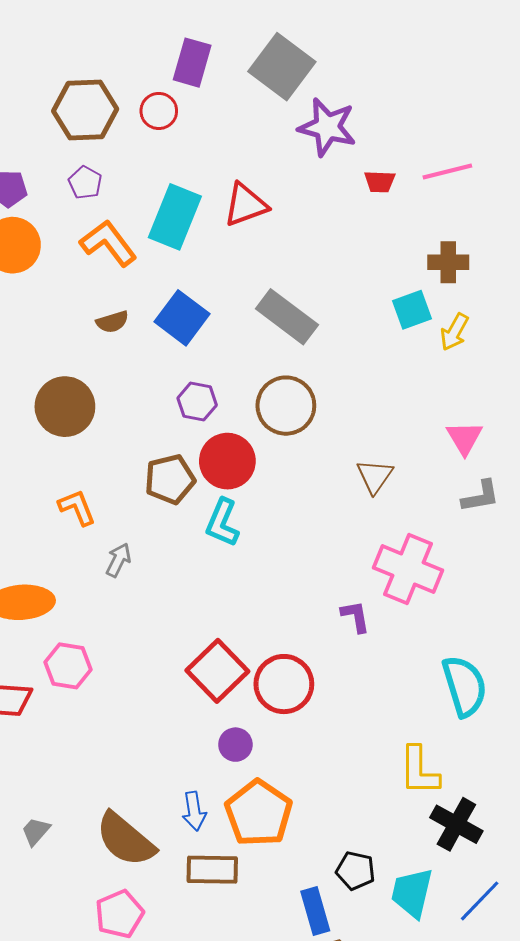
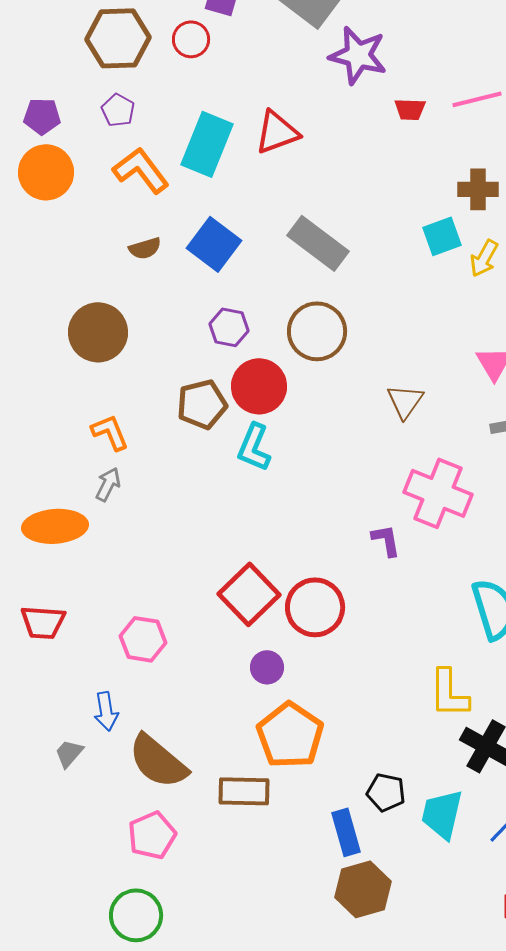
gray arrow: (118, 560) -> (108, 484), moved
pink hexagon: (68, 666) -> (143, 639), moved
blue arrow: (194, 811) -> (106, 711), moved

